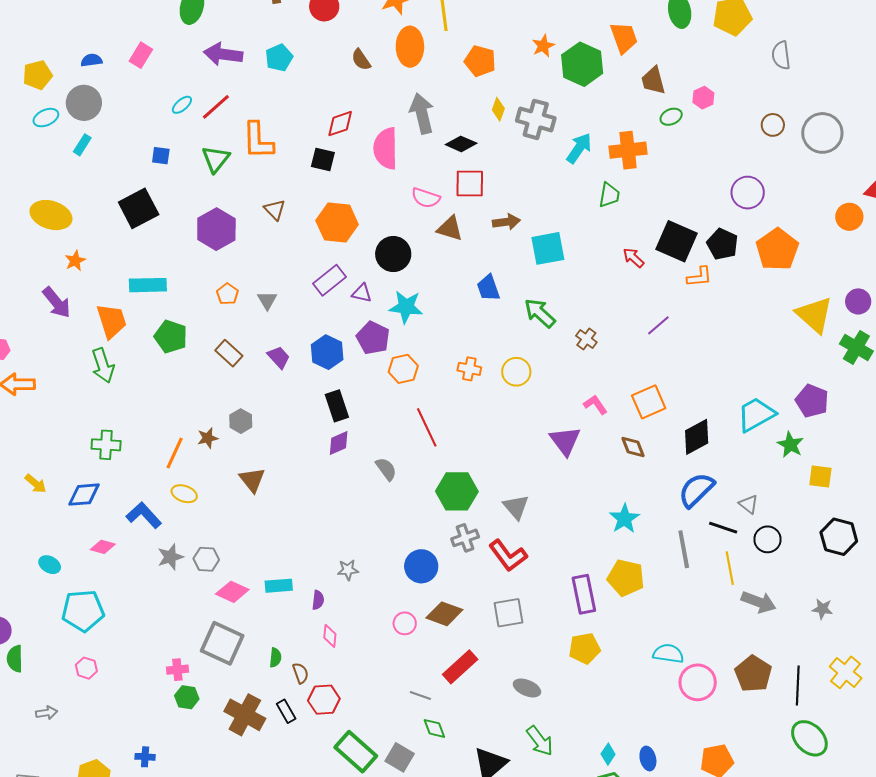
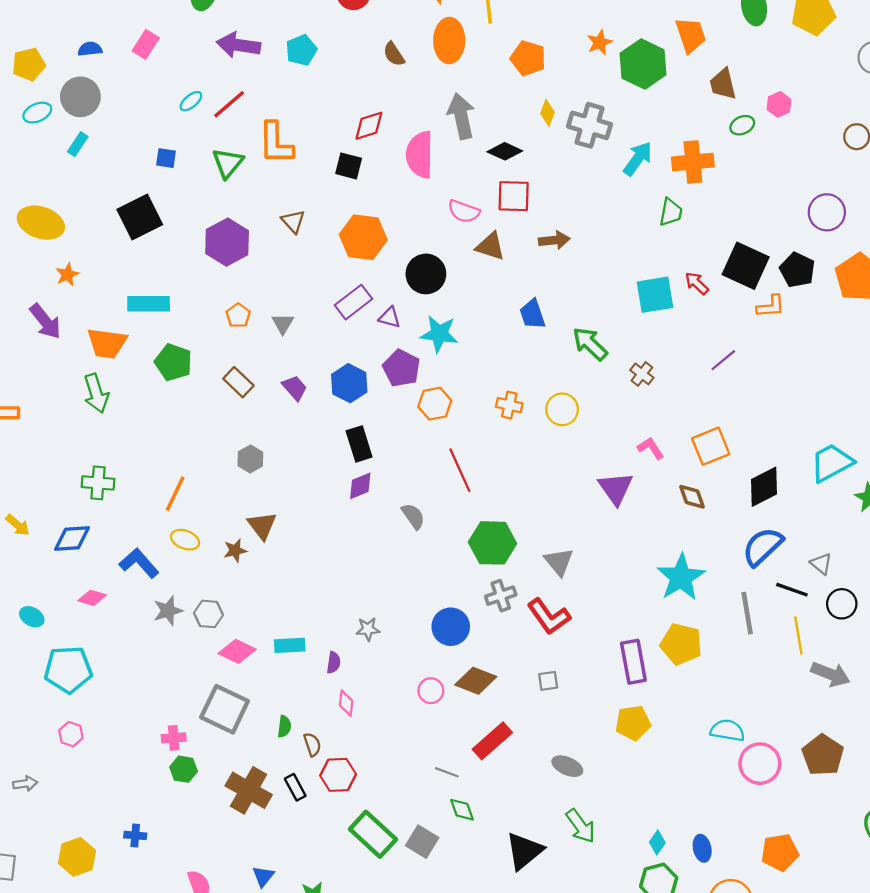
cyan square: (548, 248) -> (655, 295), moved
orange trapezoid: (112, 321) -> (107, 343), turned 114
brown star: (208, 438) -> (235, 550), moved
cyan star: (625, 519) -> (681, 577), size x1.4
gray square: (509, 613) -> (548, 681), size x0.6

